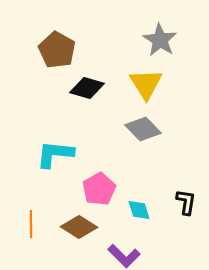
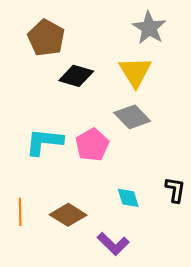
pink pentagon: (99, 189) -> (92, 145), moved

